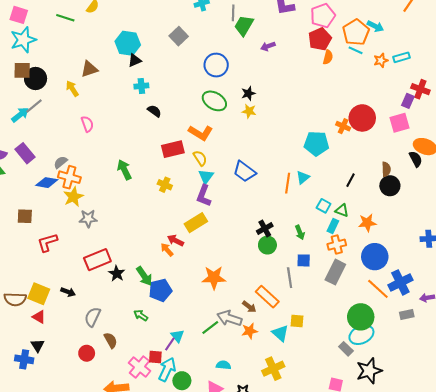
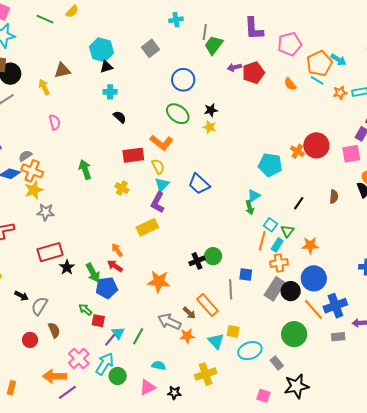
red pentagon: (320, 39) -> (253, 73), moved
orange semicircle: (328, 57) -> (290, 84), turned 120
orange line: (288, 183) -> (262, 241), moved
black circle: (390, 186) -> (291, 291), moved
green triangle: (342, 210) -> (287, 231), turned 40
black cross: (265, 228) -> (197, 261), moved
green arrow: (300, 232) -> (250, 208), moved
red arrow: (175, 240) -> (115, 266), moved
black arrow: (68, 292) -> (22, 296), moved
green line: (210, 327) -> (138, 336), moved, turned -30
cyan ellipse: (361, 335) -> (250, 351), moved
red square: (155, 357) -> (98, 321), moved

